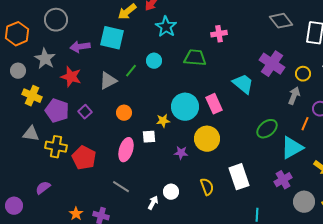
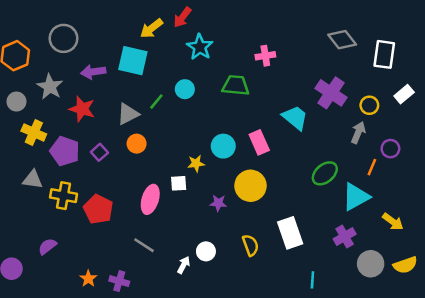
cyan circle: (185, 107) -> (223, 146), size x0.7
orange circle: (124, 113) -> (137, 144), moved

